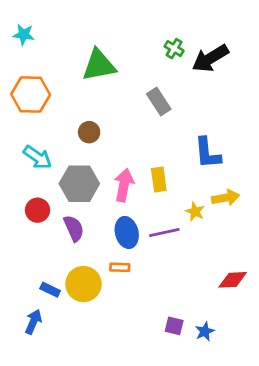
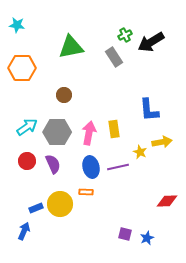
green cross: (174, 49) -> (125, 35), turned 32
gray rectangle: (159, 101) -> (114, 57), moved
cyan arrow: (38, 157) -> (27, 127), moved, turned -70
red circle: (38, 210) -> (27, 161), moved
blue rectangle: (50, 290) -> (36, 208), turned -48

